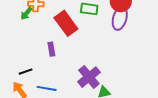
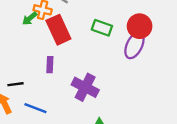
red rectangle: (66, 23) -> (58, 30), moved
purple cross: (89, 77) -> (85, 87), moved, turned -35

